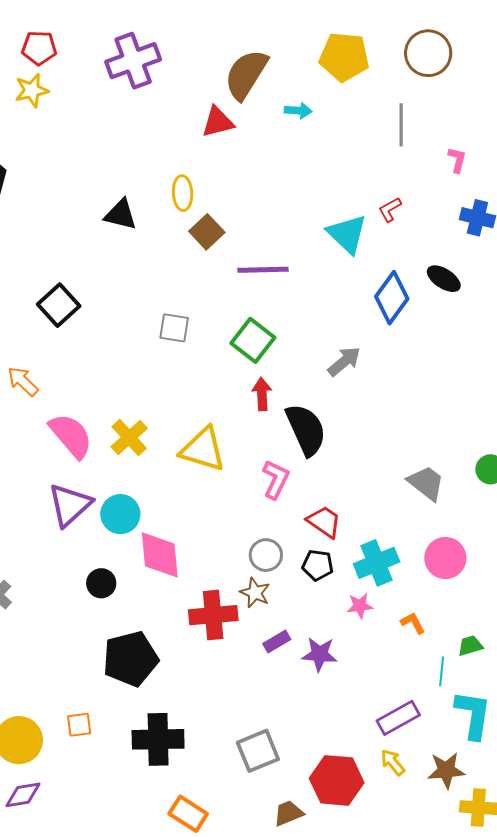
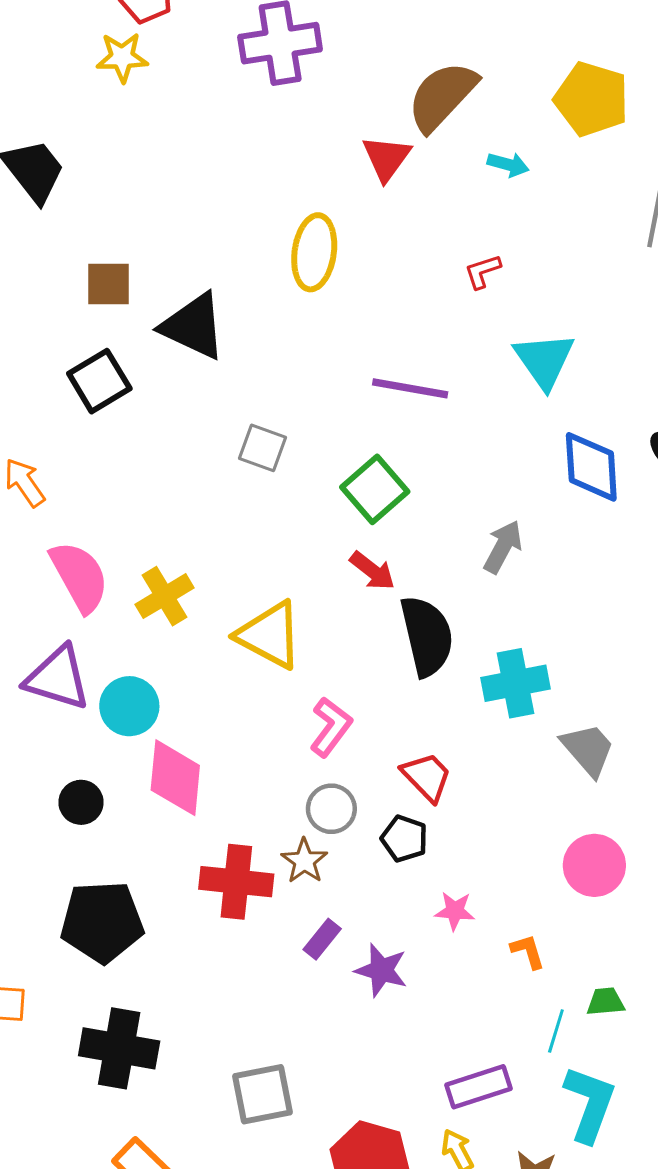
red triangle: (218, 122) -> (387, 158), turned -51
yellow ellipse: (183, 193) -> (314, 252), size x1.4
red L-shape: (390, 210) -> (483, 271), moved
black triangle: (121, 215) -> (193, 326), moved, size x1.4
brown square: (207, 232) -> (108, 284), moved, turned 32
blue diamond: (392, 298) -> (591, 467), turned -51
gray arrow: (344, 361) -> (503, 547), turned -33
red arrow: (262, 394) -> (372, 571), turned 120
pink L-shape: (276, 479) -> (331, 727), moved
purple triangle: (70, 505) -> (58, 678), turned 48
cyan cross: (377, 563) -> (516, 683), moved
purple rectangle: (277, 642) -> (322, 939), turned -32

